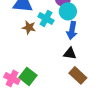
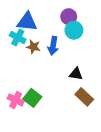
cyan cross: (46, 18) -> (18, 37), moved
blue arrow: (72, 30) -> (53, 46), moved

